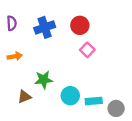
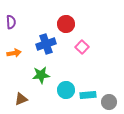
red circle: (80, 25) -> (66, 24), moved
blue cross: (45, 27) -> (46, 44), moved
brown triangle: (24, 97) -> (21, 99), moved

